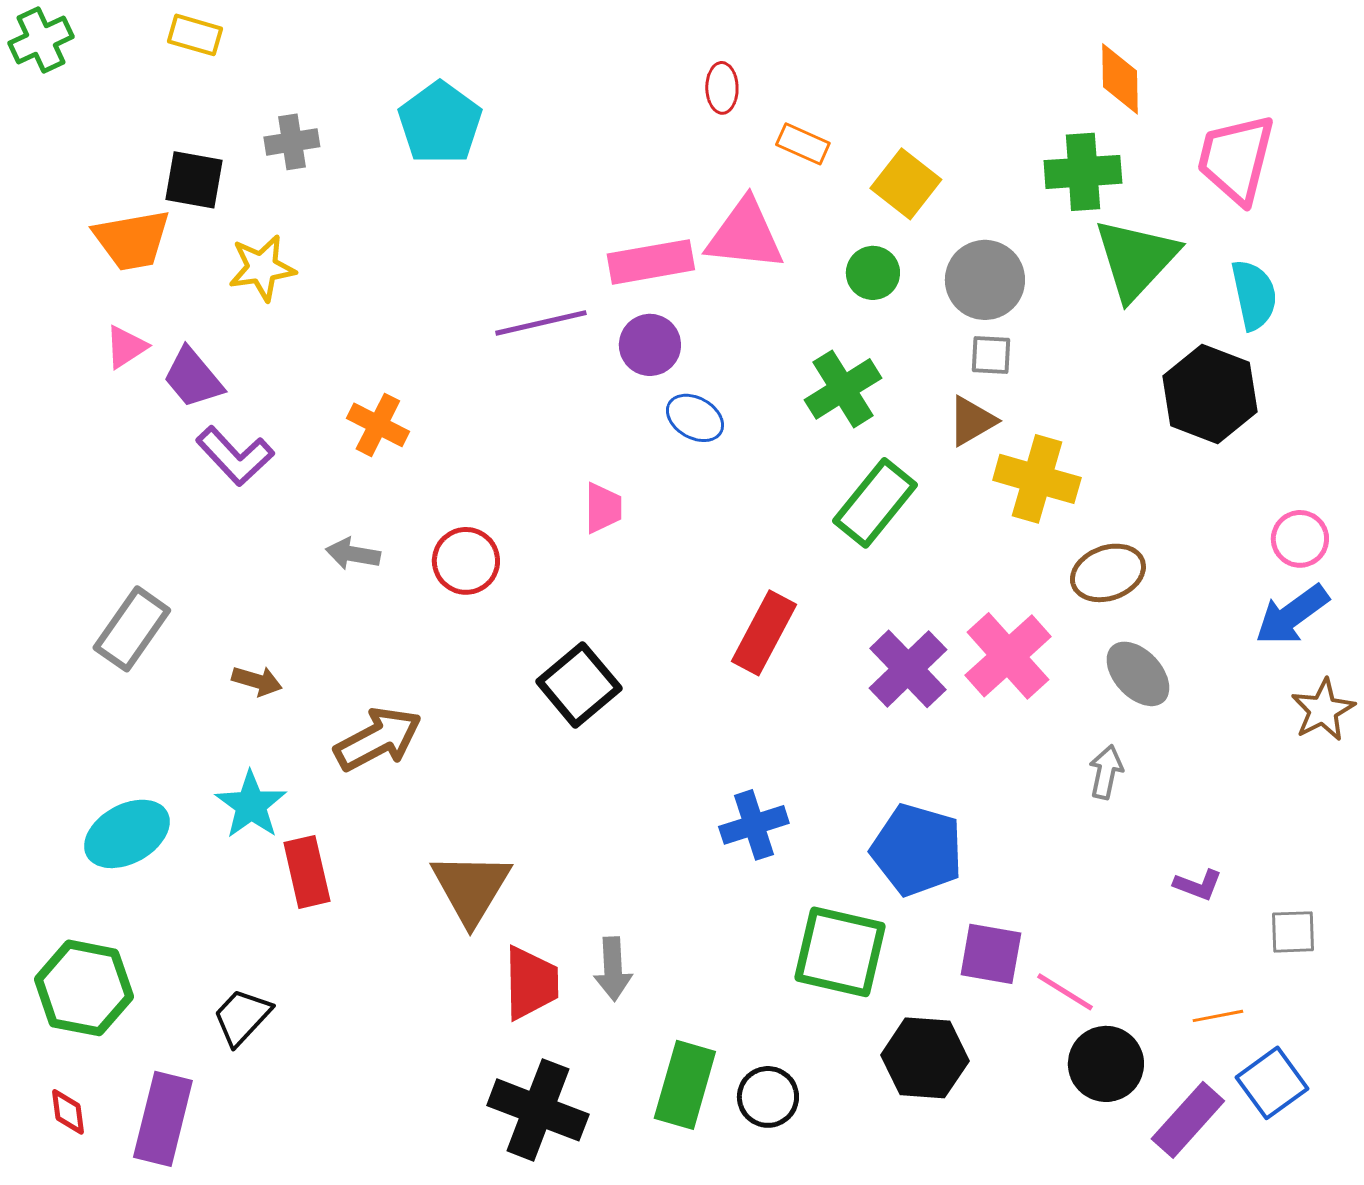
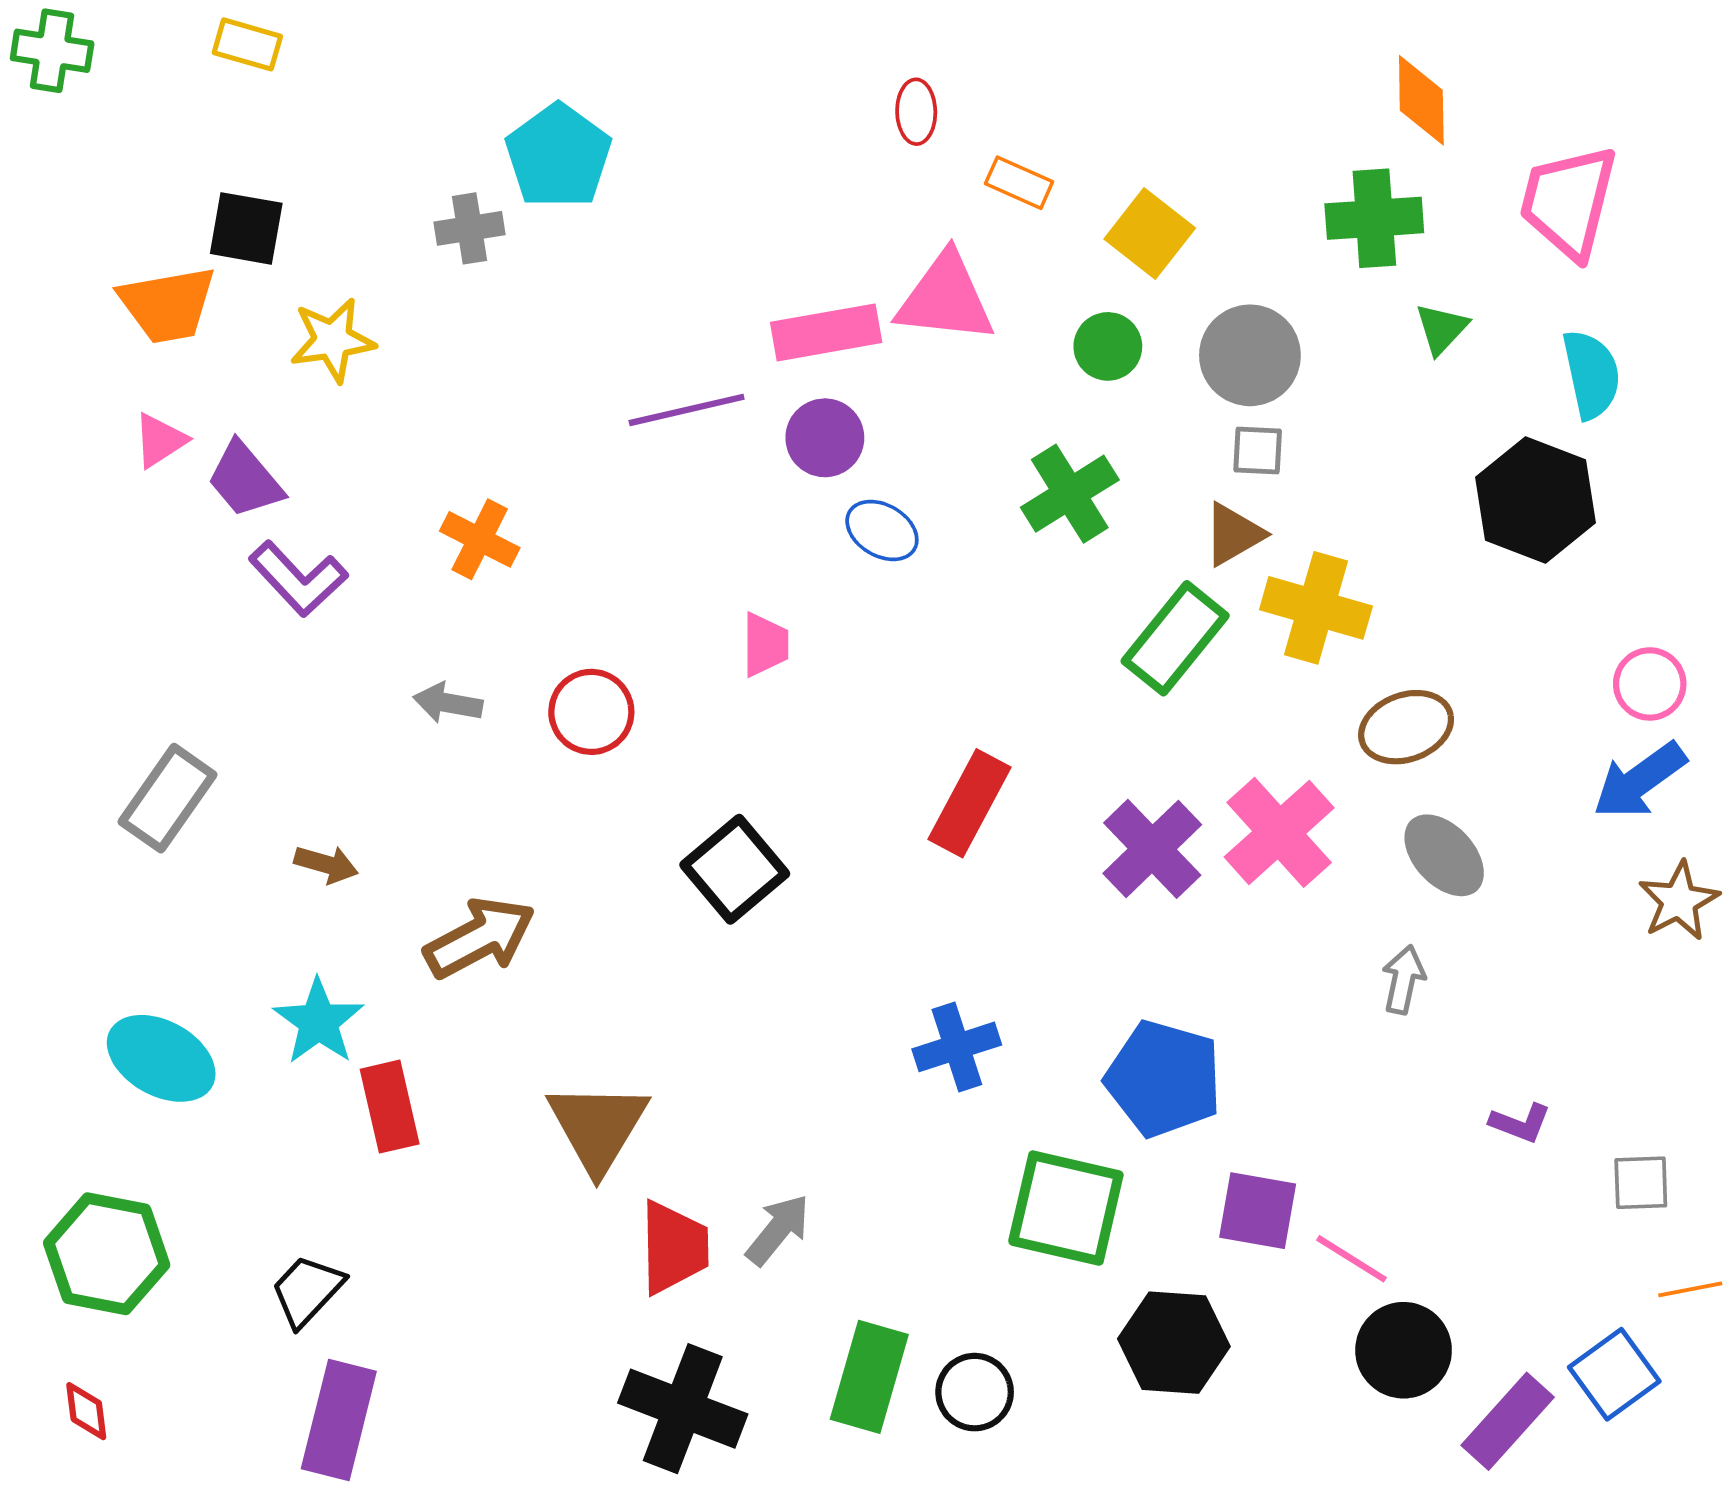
green cross: (41, 40) -> (52, 51), turned 34
gray cross: (292, 142) -> (470, 228), moved
green triangle: (1136, 259) -> (1442, 329), size x0.5
green rectangle: (875, 503) -> (1175, 638), moved
cyan ellipse: (127, 834) -> (161, 1058), turned 58
gray arrow: (613, 969) -> (778, 1230), turned -138
orange line: (1218, 1016) -> (1690, 1289), moved
purple rectangle: (163, 1119) -> (339, 1420), moved

